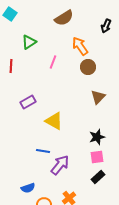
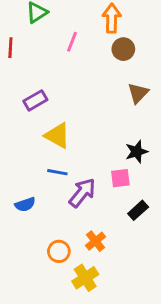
orange arrow: (80, 46) -> (112, 18), turned 36
yellow triangle: (54, 121) -> (57, 136), moved
pink square: (97, 157) -> (120, 178), moved
blue semicircle: (28, 188) -> (25, 204), moved

